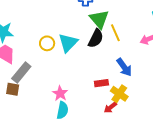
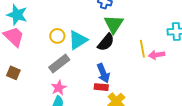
yellow line: (115, 33) -> (142, 49), moved
blue arrow: (124, 67) -> (103, 73), moved
gray rectangle: (21, 72) -> (59, 64), moved

